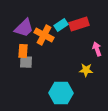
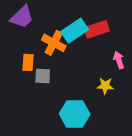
cyan rectangle: (61, 25) -> (75, 31), size x1.5
purple trapezoid: (24, 28) -> (22, 17), moved
gray square: (26, 62) -> (43, 76), moved

